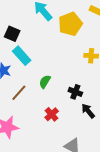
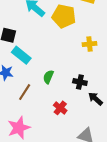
yellow pentagon: (70, 24) -> (64, 16), turned -30

